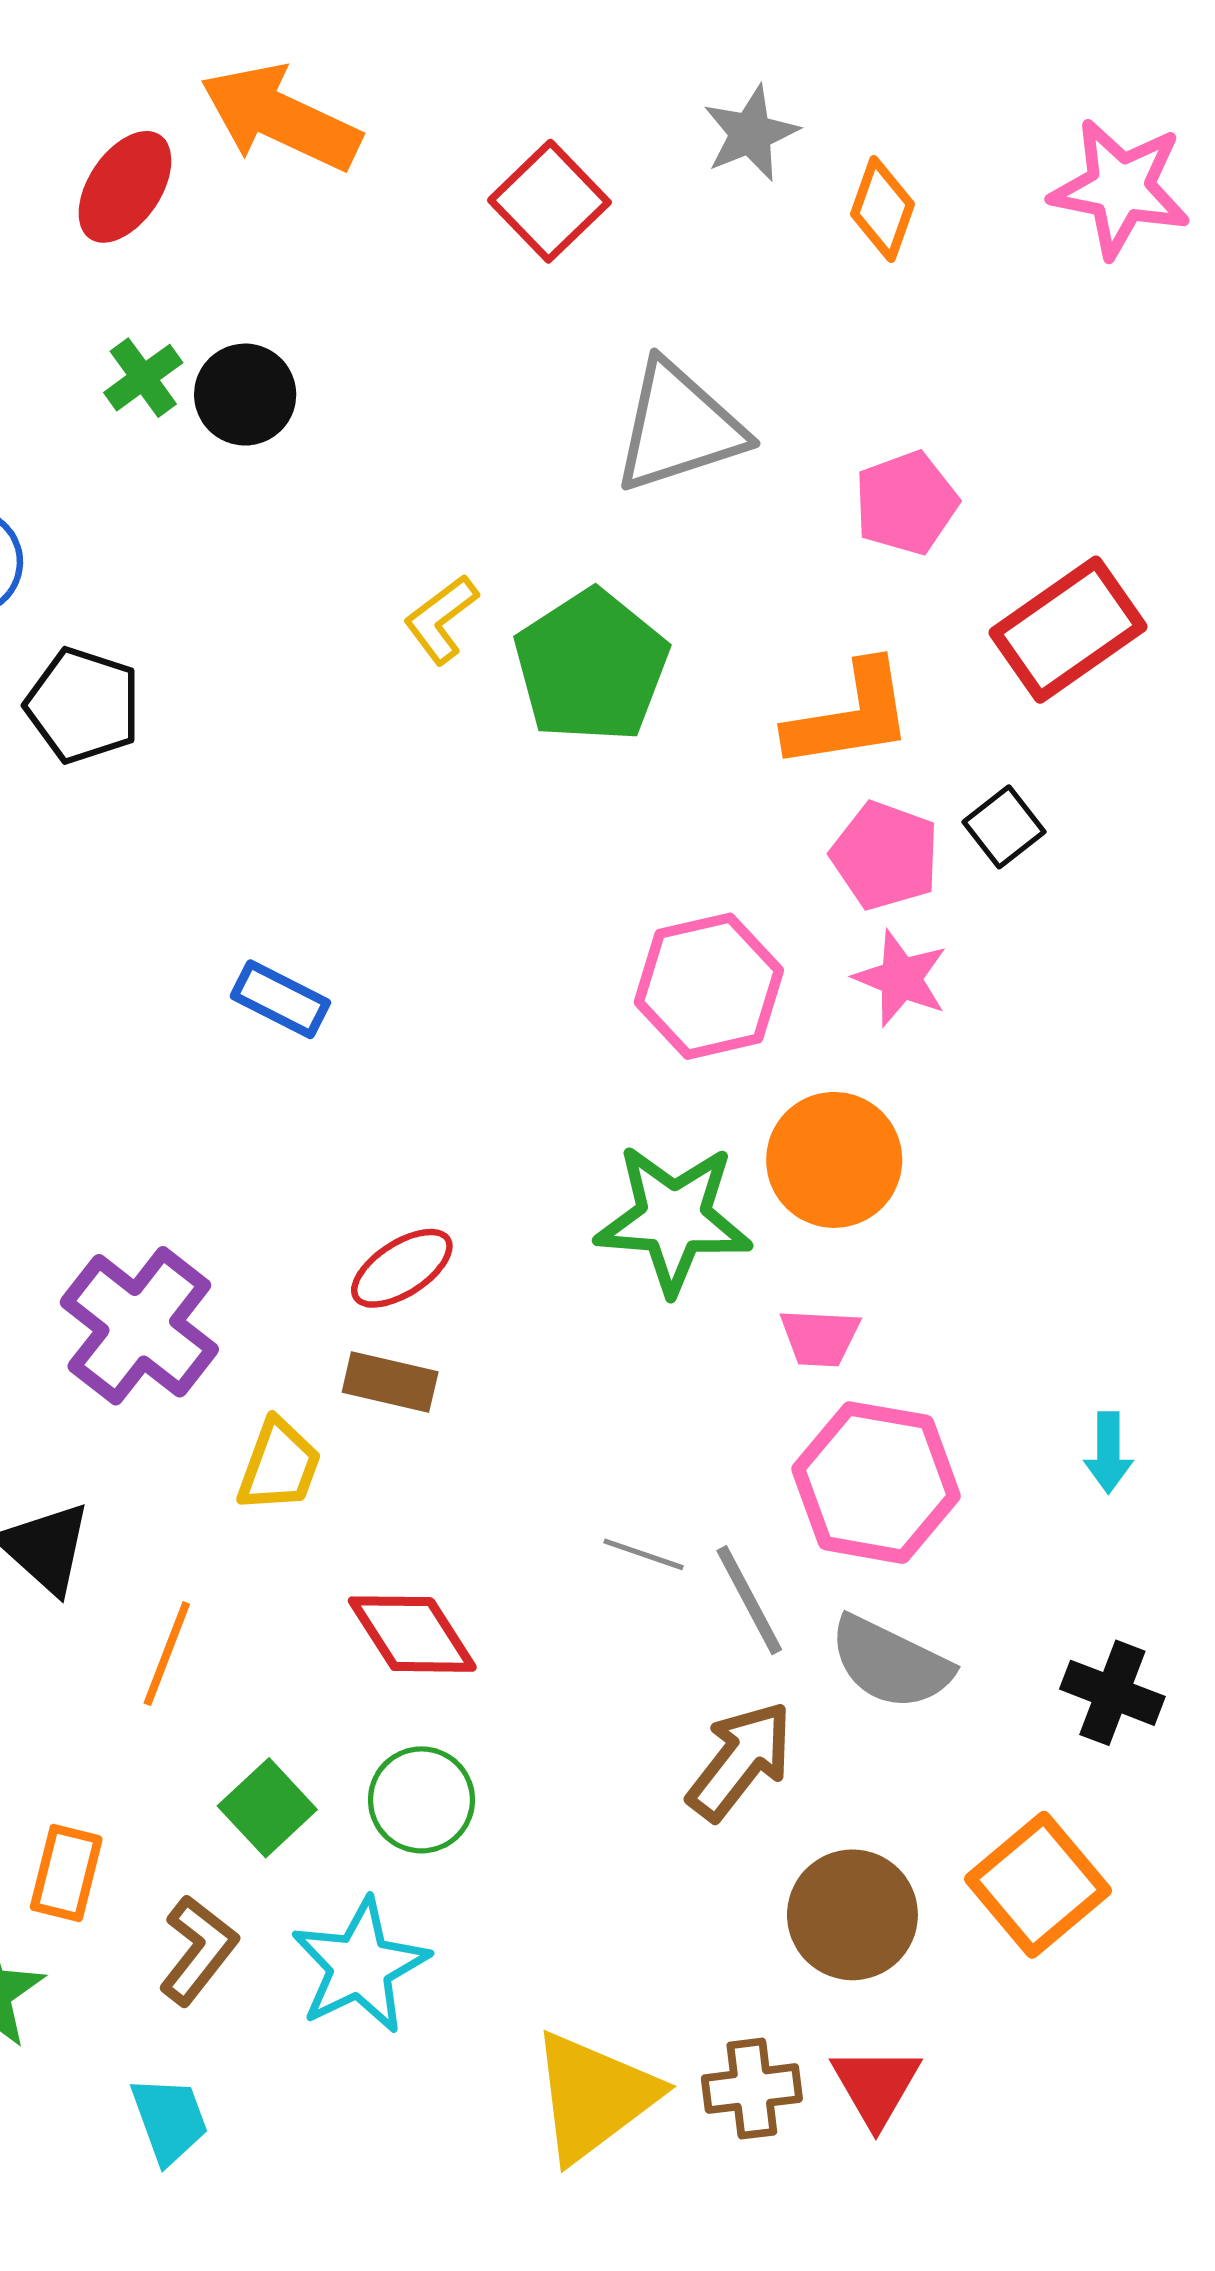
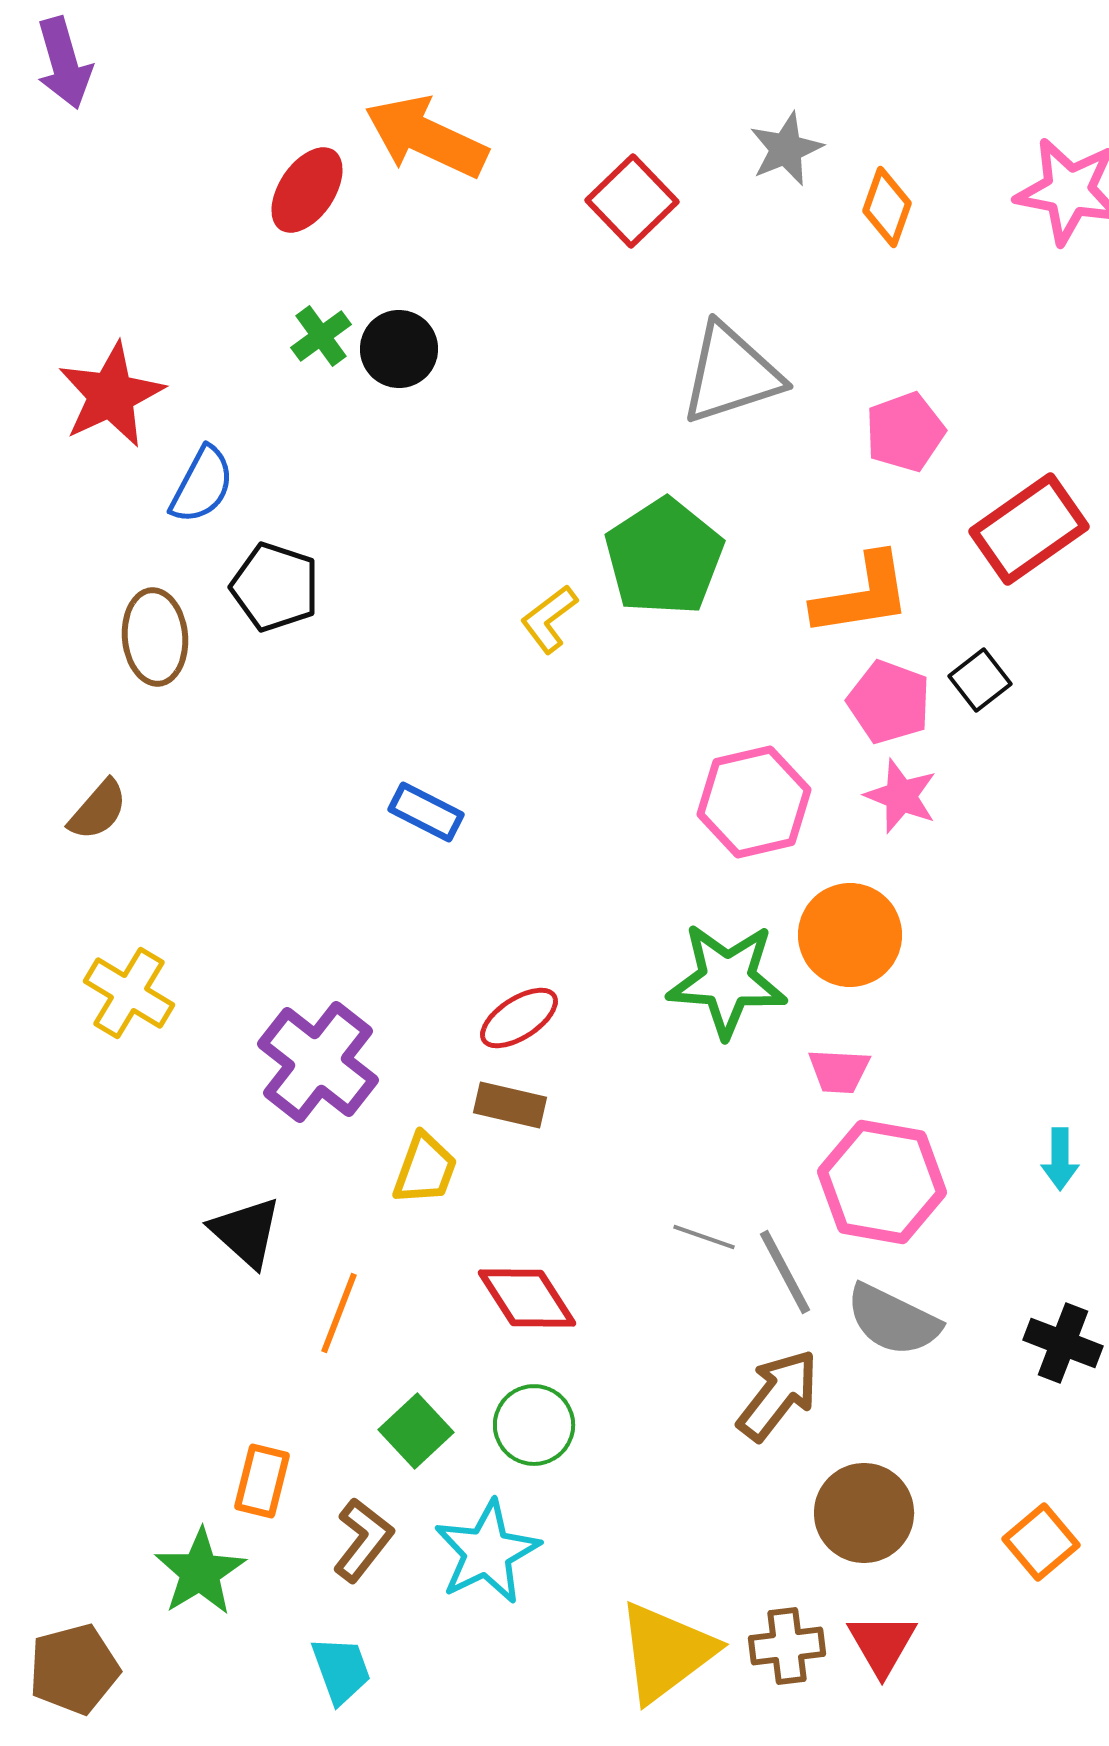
yellow L-shape: (441, 619) -> (549, 619), moved
orange square: (1038, 1885) -> (1041, 1542), moved, size x0.7

